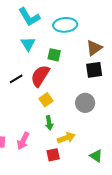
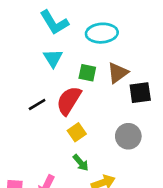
brown triangle: (94, 48) -> (118, 73), moved
green arrow: (49, 123) -> (81, 163), turned -32

